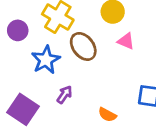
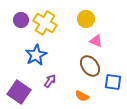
purple circle: (18, 30) -> (21, 20), moved
brown ellipse: (83, 46) -> (90, 66), moved

